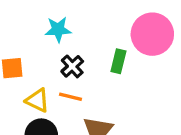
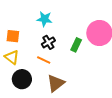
yellow triangle: (37, 100) -> (12, 57), moved

